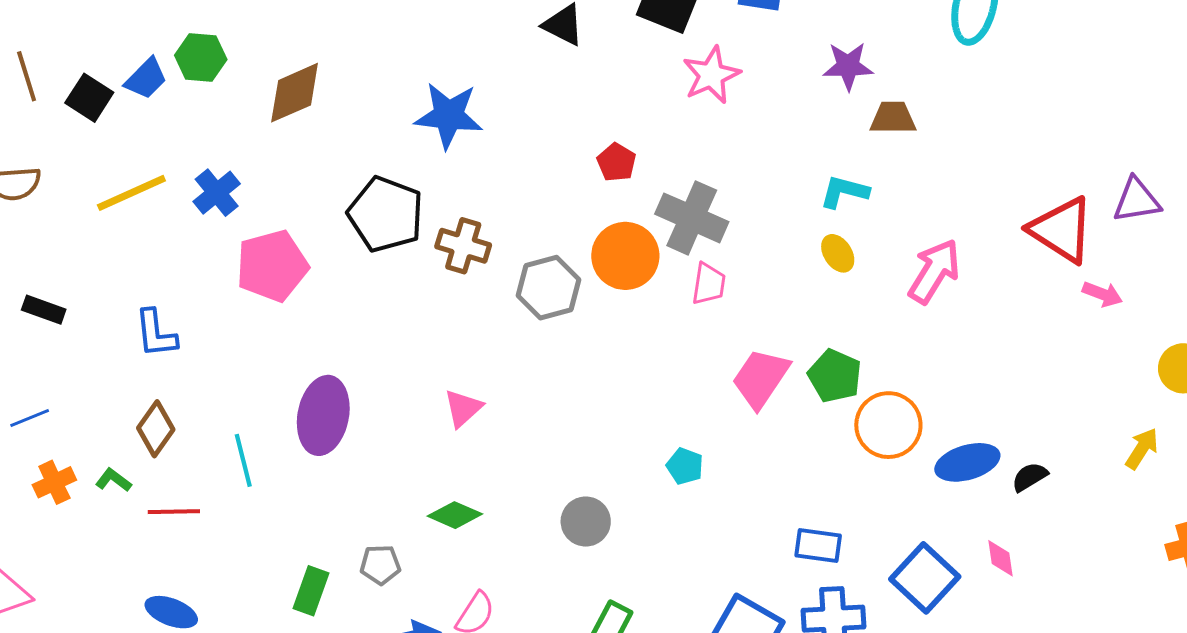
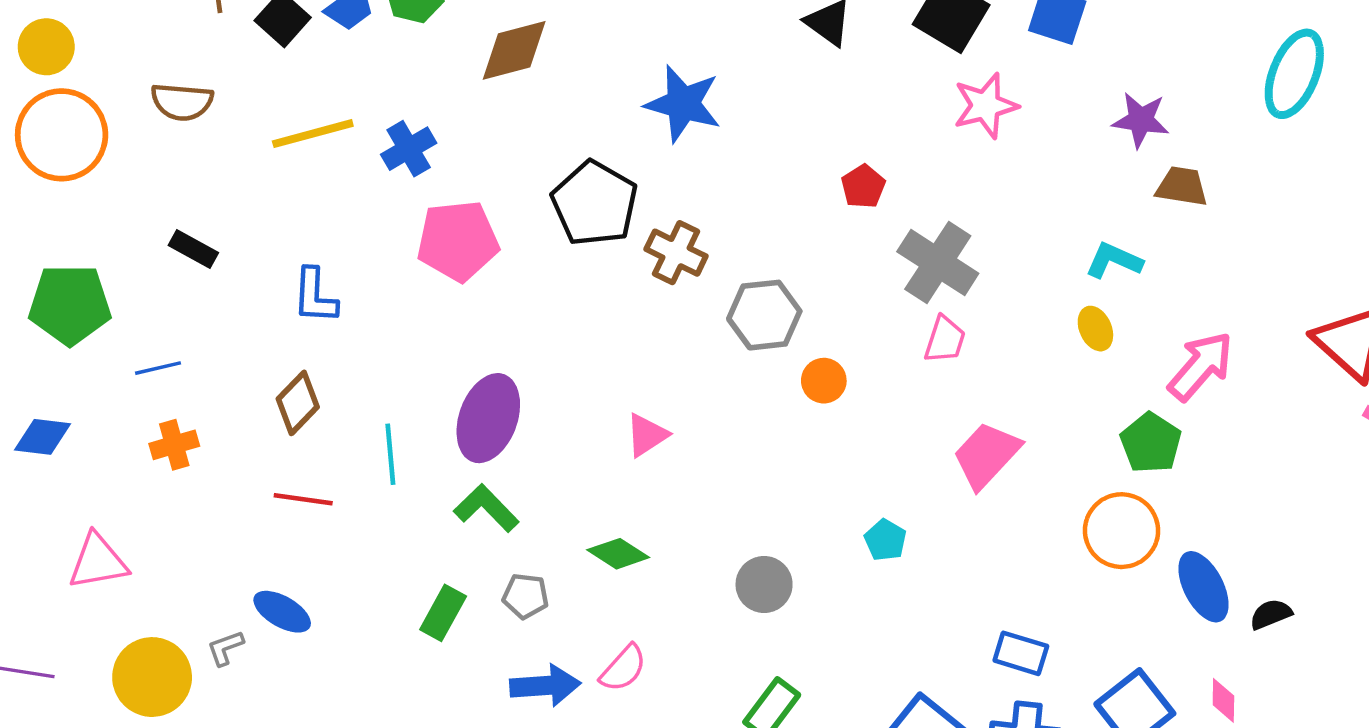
orange circle: (625, 256) -> (824, 381), moved, size x0.6
green pentagon: (835, 376) -> (1151, 443), moved
blue ellipse: (967, 462) -> (1203, 587), turned 70
green L-shape: (113, 480) -> (486, 508), moved, size x1.6

